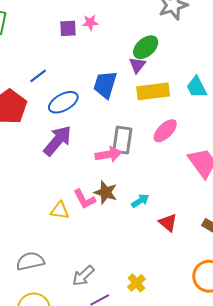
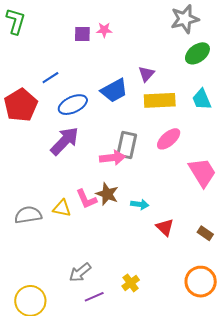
green ellipse: (146, 47) -> (197, 53), moved
blue trapezoid: (105, 85) -> (114, 91), turned -140
cyan arrow: (140, 201) -> (140, 204), turned 36
gray semicircle: (30, 261) -> (28, 215), moved

